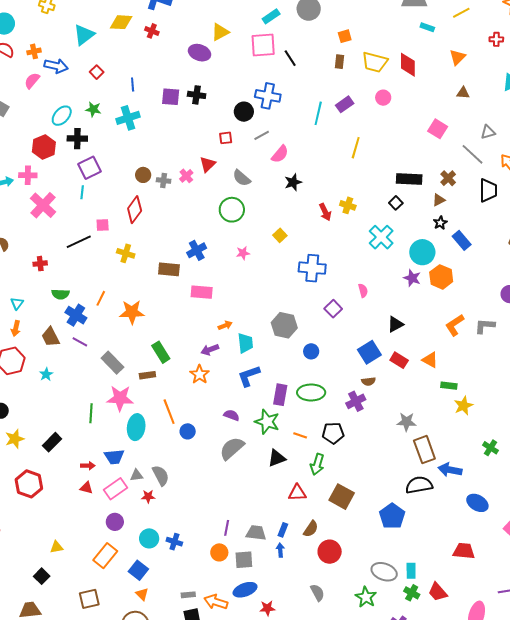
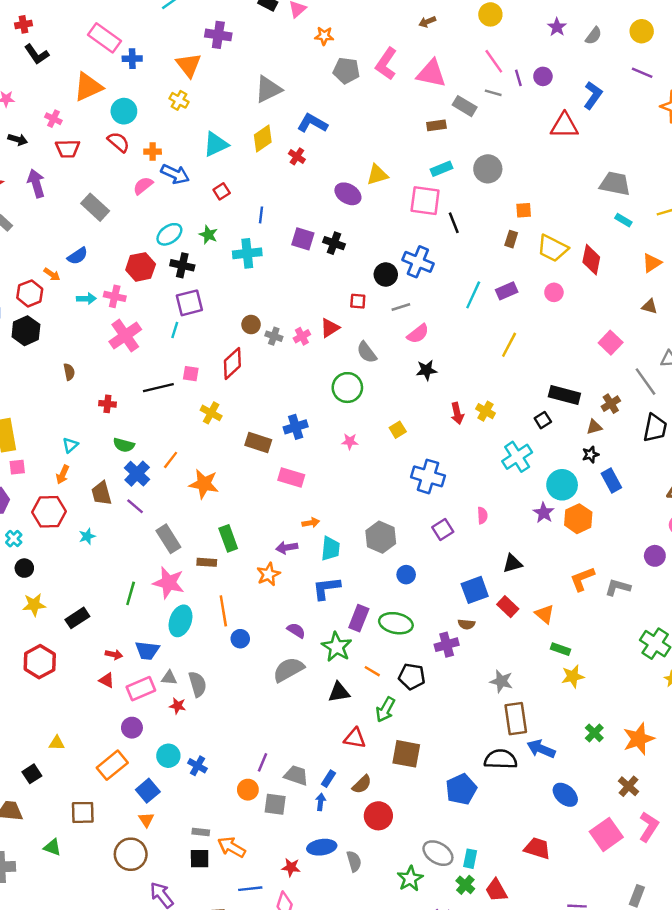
yellow diamond: (121, 22) -> (263, 138), turned -50
brown square: (342, 497) -> (406, 754), turned -30
blue ellipse: (245, 590) -> (322, 847), moved

